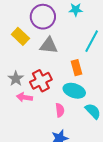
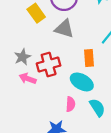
pink semicircle: (60, 110) -> (71, 104), moved

